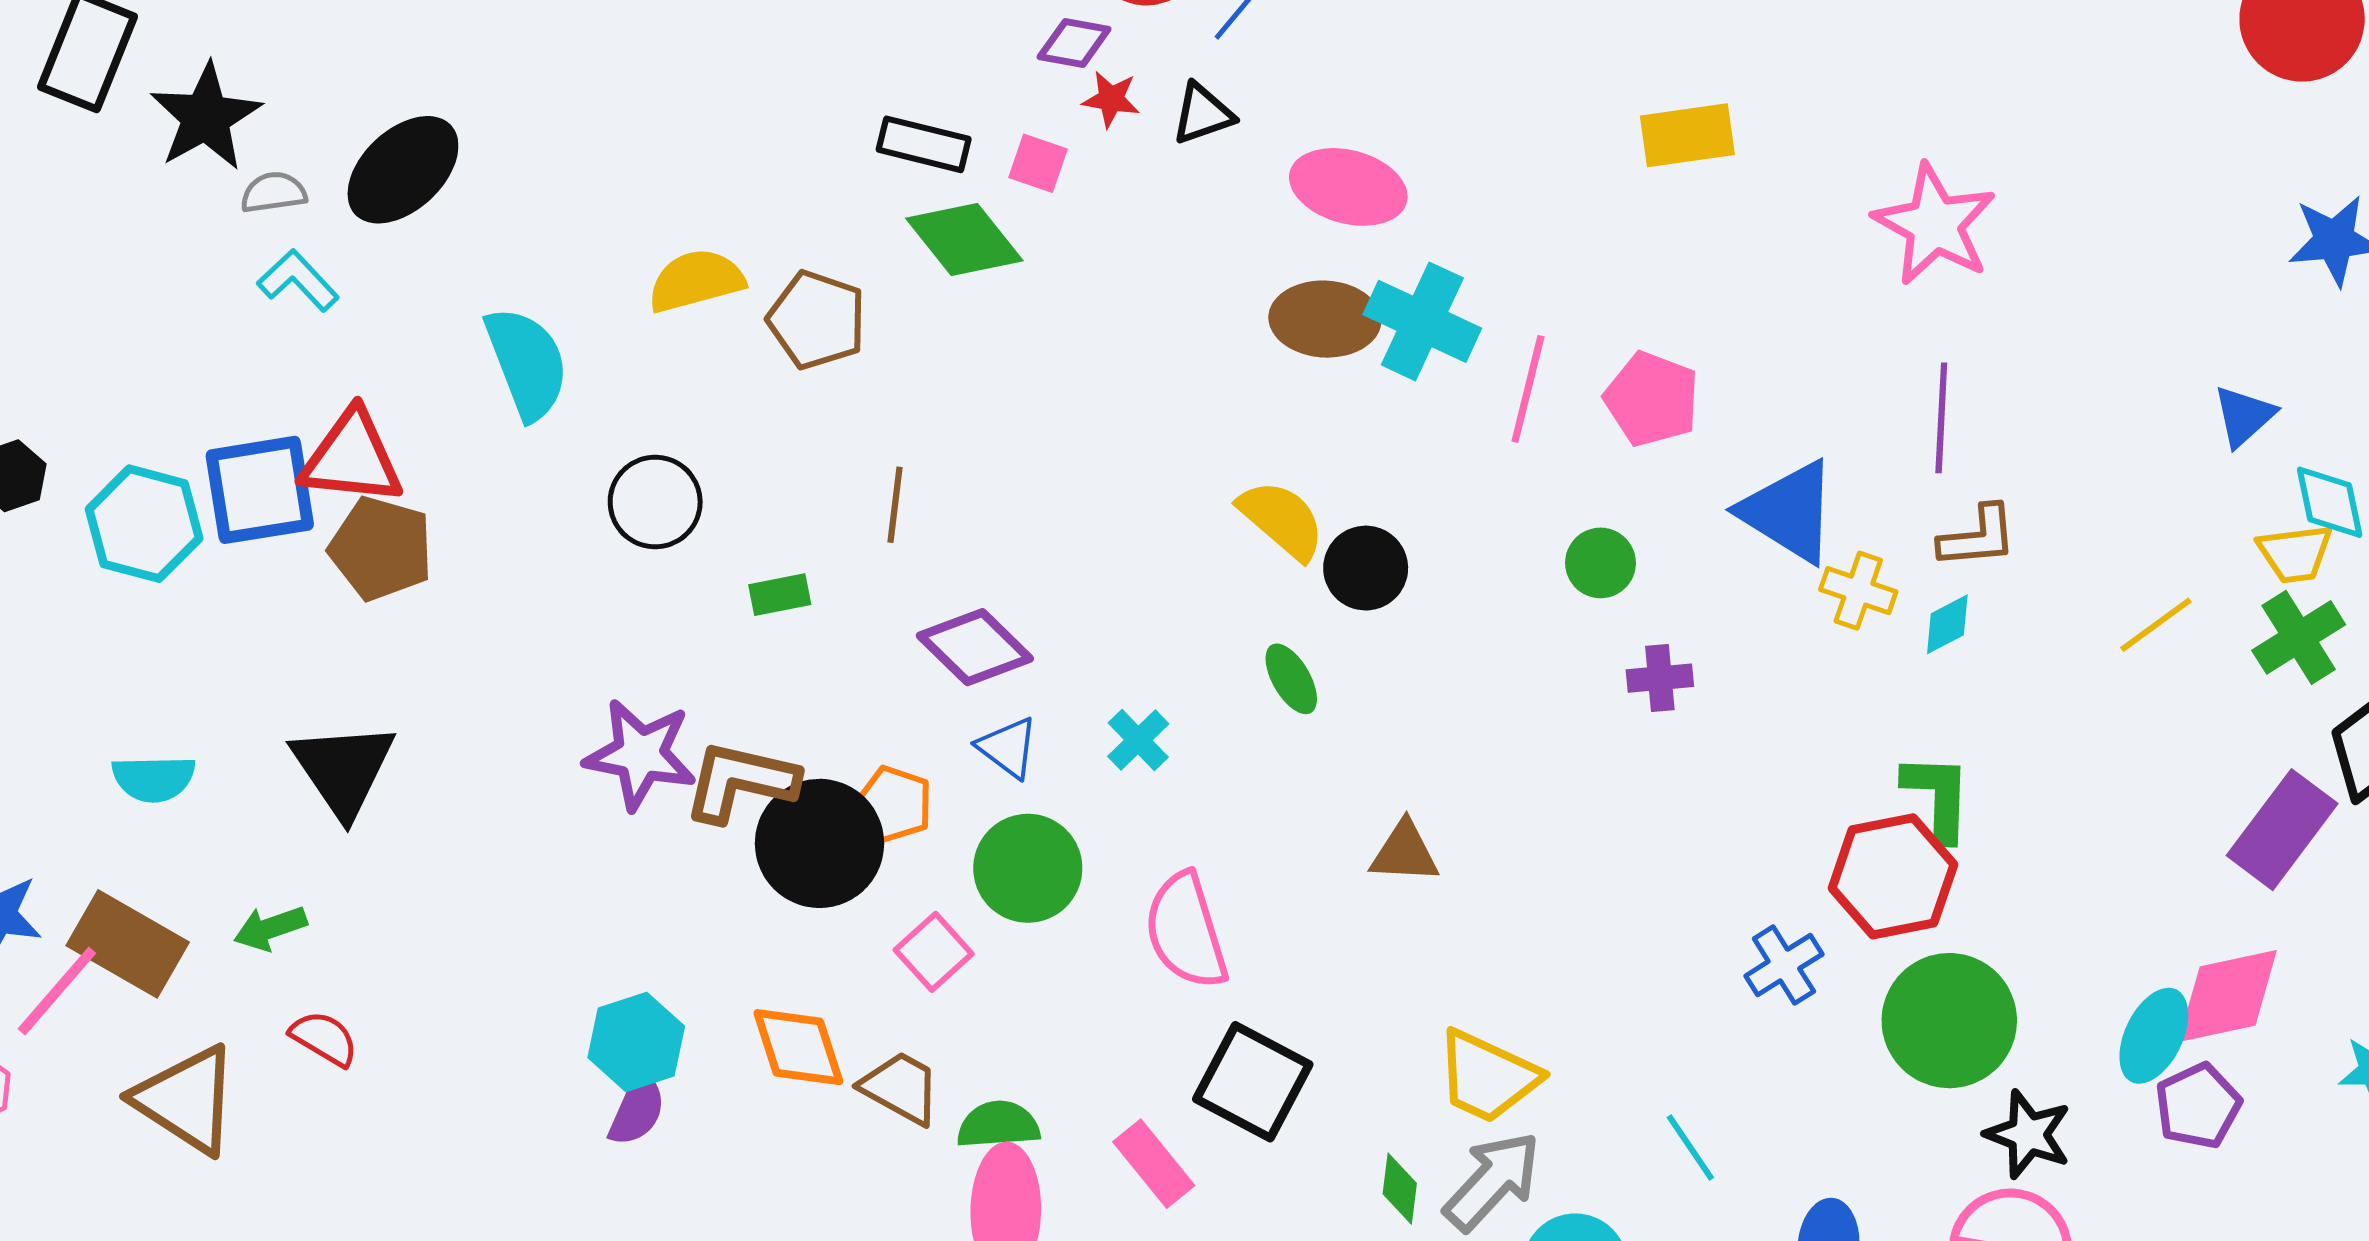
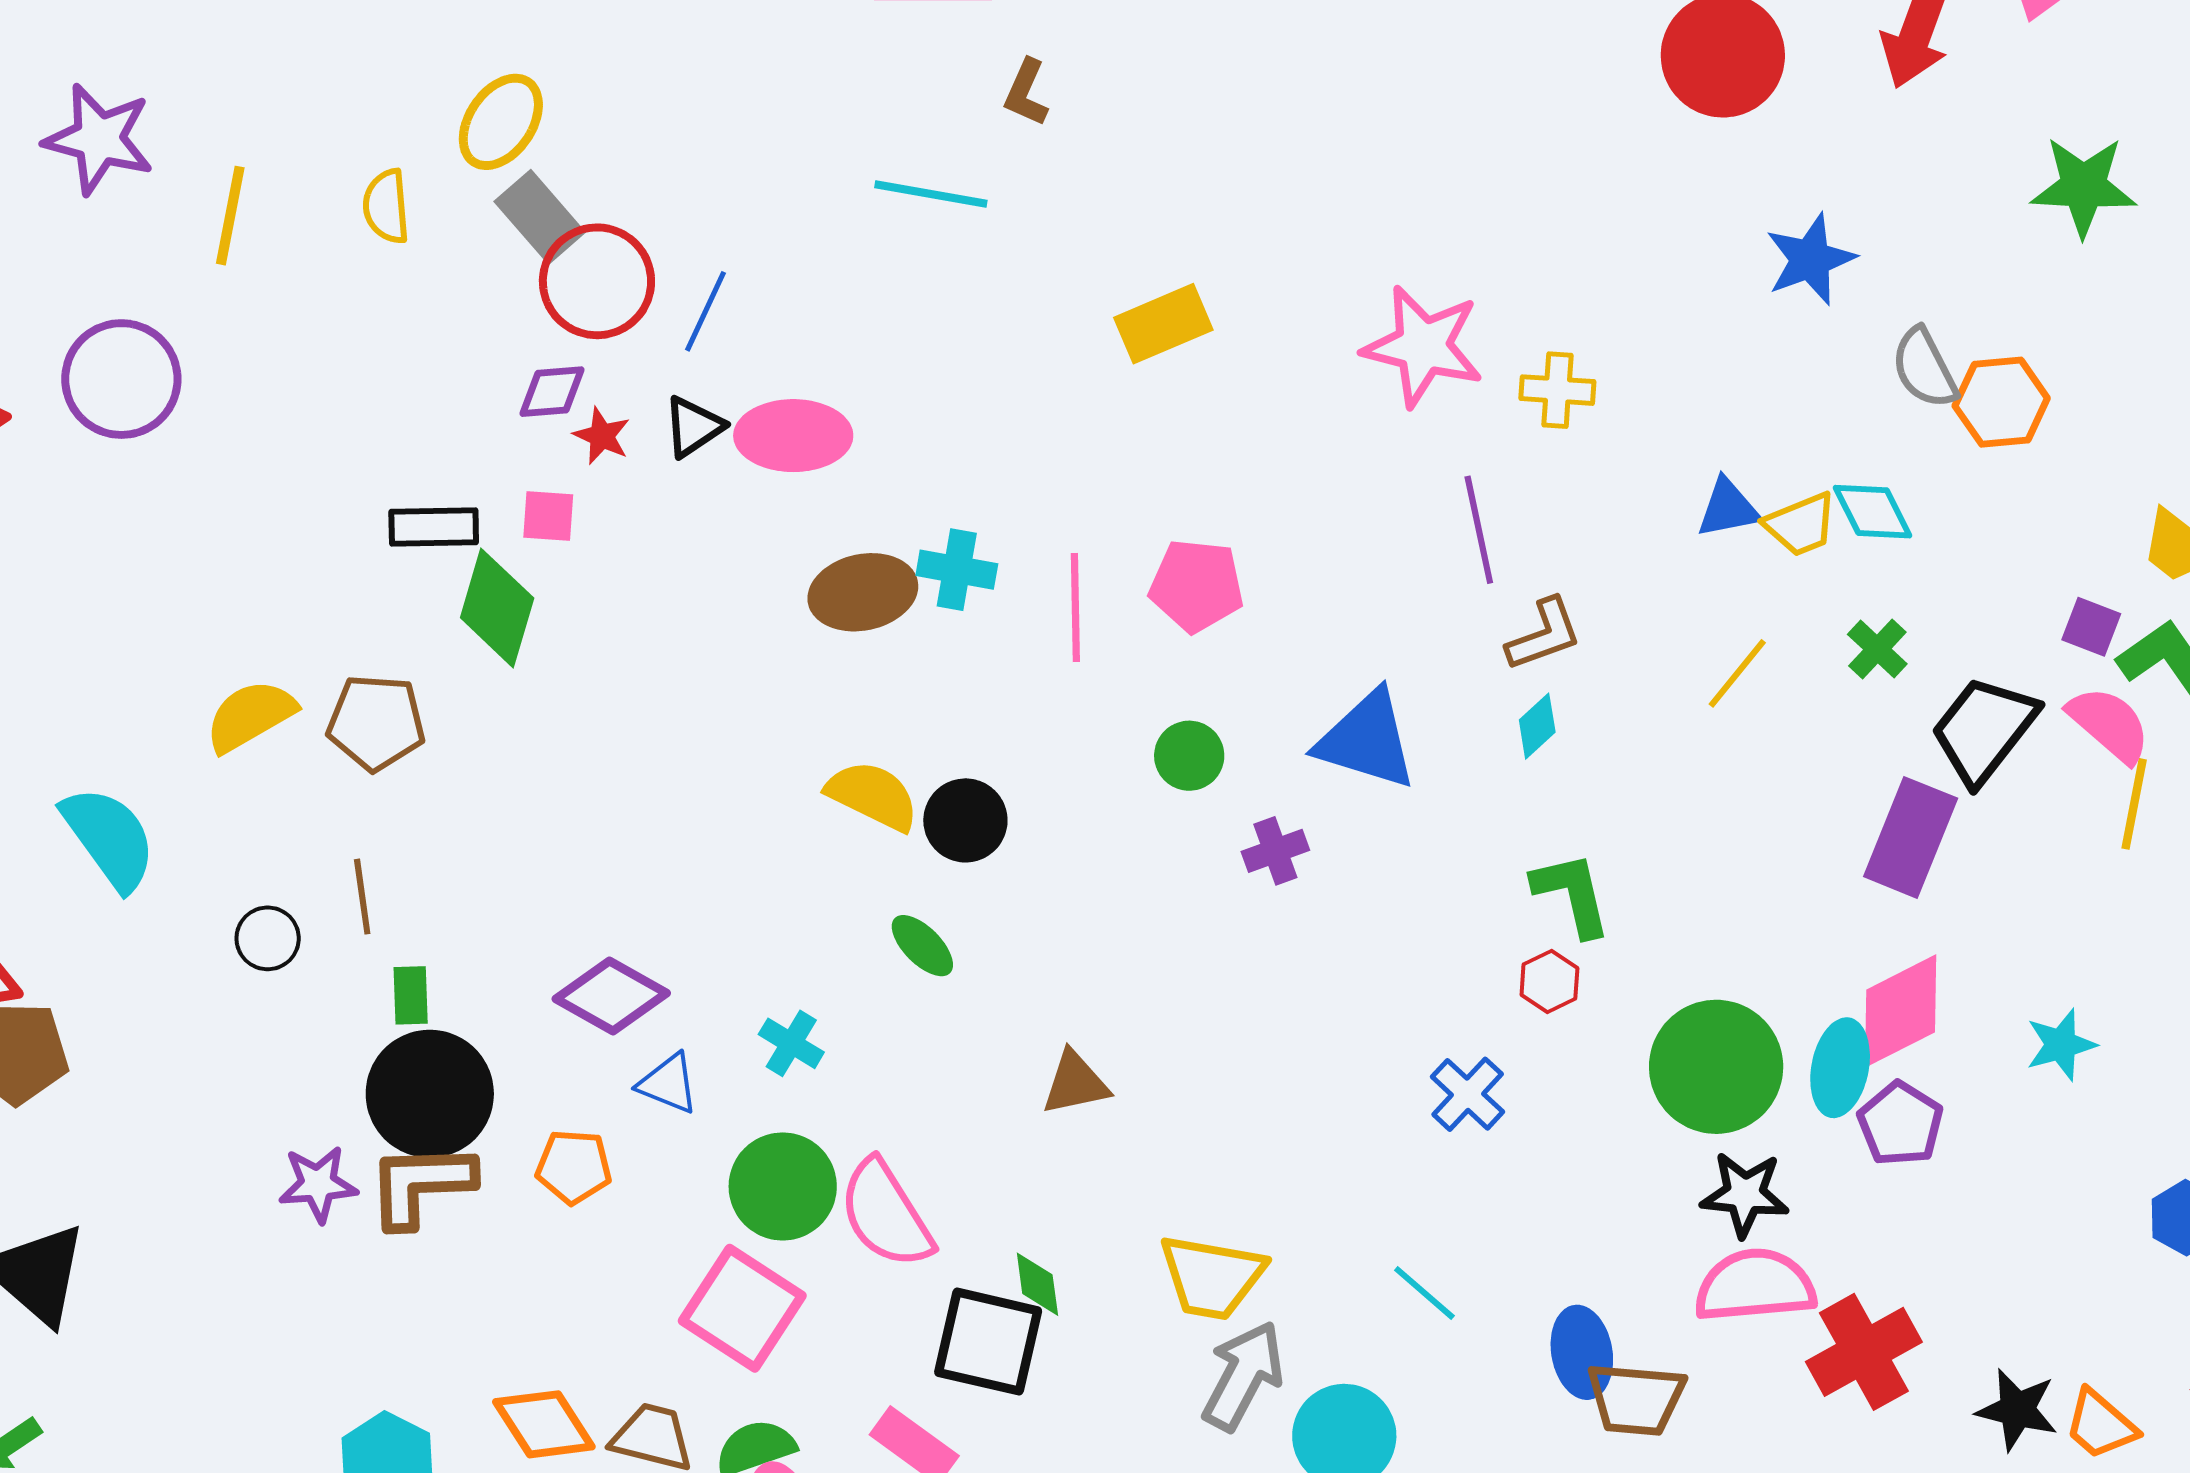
red star: (1111, 99) -> (602, 436), turned 30
pink ellipse: (1348, 187) -> (793, 436), moved
green diamond: (964, 240) -> (497, 608), turned 70
cyan cross: (1422, 321) -> (957, 570), size x0.7
blue triangle: (2244, 416) -> (1728, 508), moved, turned 46
black circle: (655, 502) -> (268, 938), size x0.7
brown line: (895, 505) -> (362, 897), moved
blue triangle: (1789, 512) -> (1367, 740), moved
yellow trapezoid: (2295, 553) -> (1801, 524), moved
yellow cross: (1858, 591) -> (1557, 390), moved
green rectangle: (780, 595) -> (411, 995), turned -66
green cross: (2299, 637) -> (1877, 649), size x0.7
purple star: (640, 754) -> (318, 1184), size x0.7
black circle: (819, 843) -> (430, 1094), moved
green circle: (1028, 868) -> (783, 1186), moved
red hexagon: (1893, 876) -> (1549, 981), size x0.5
pink square: (934, 952) -> (742, 1308), moved, size x1.6
green circle: (1949, 1021) -> (1716, 1067), moved
green diamond: (1400, 1189) -> (1037, 1284), moved

